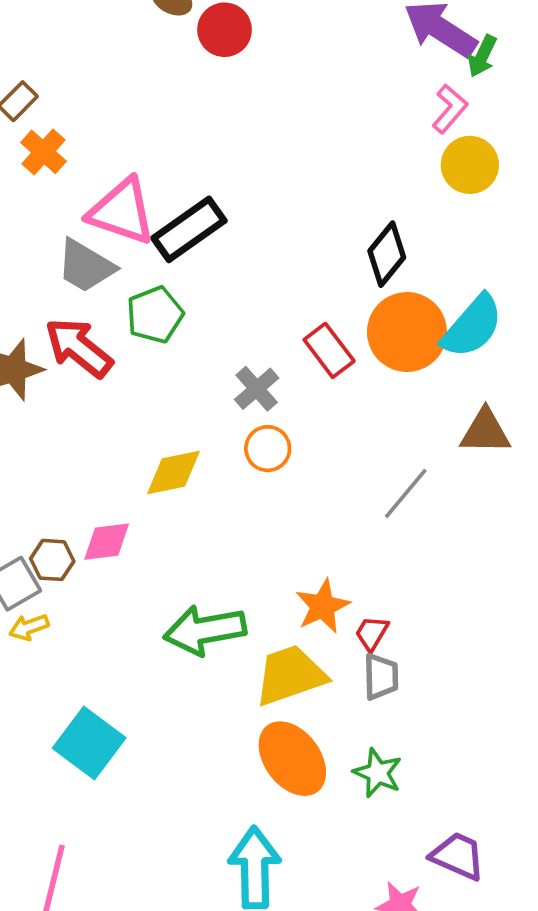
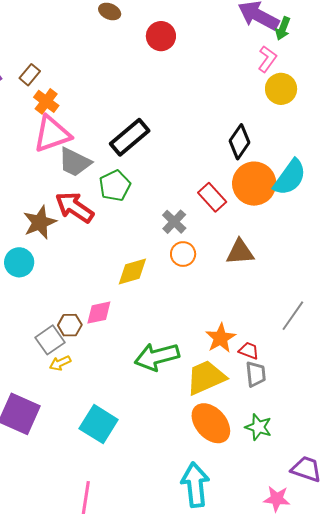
red circle: (225, 30) -> (161, 36), moved
pink triangle: (122, 211) -> (52, 134), moved, turned -33
brown triangle: (485, 431) -> (240, 252), moved
gray line: (406, 493) -> (293, 316), moved
red trapezoid: (372, 633) -> (249, 351), turned 85

